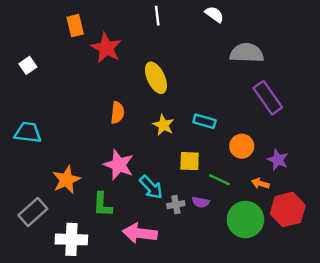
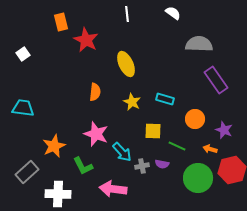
green L-shape: (102, 205) -> (83, 166), turned -30

